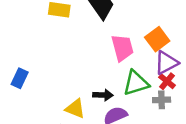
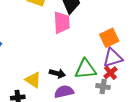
pink trapezoid: (122, 48) -> (62, 23), moved

